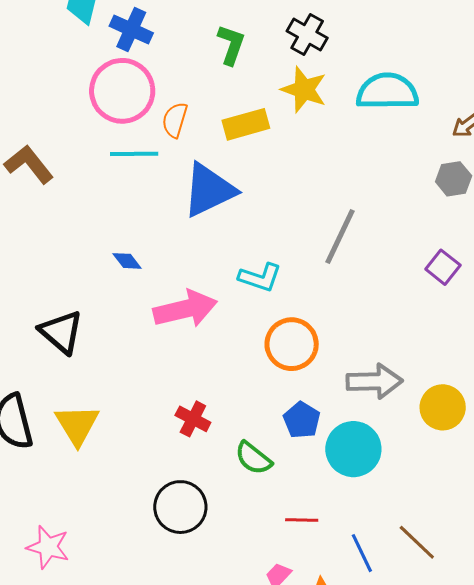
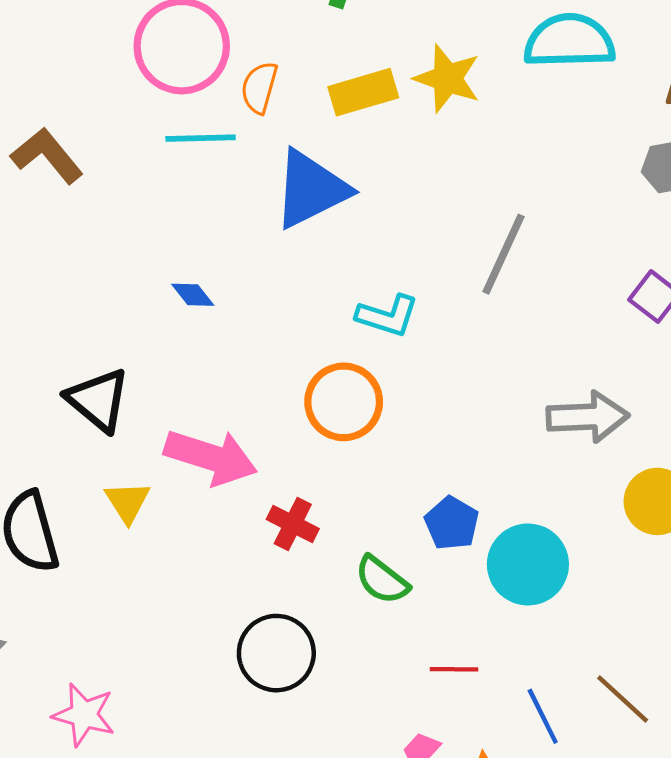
yellow star: (304, 90) -> (447, 78), moved
pink arrow: (185, 309) -> (211, 457), moved, turned 32
orange circle: (292, 344) -> (344, 402), moved
gray arrow: (374, 381) -> (588, 417), moved
yellow triangle: (77, 425) -> (128, 502), moved, size x0.7

